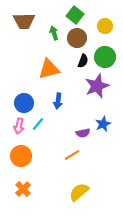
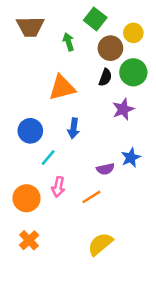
brown circle: (77, 38) -> (110, 48), moved
purple star: (97, 86) -> (123, 109), size x0.7
pink arrow: (19, 126) -> (58, 187), moved

